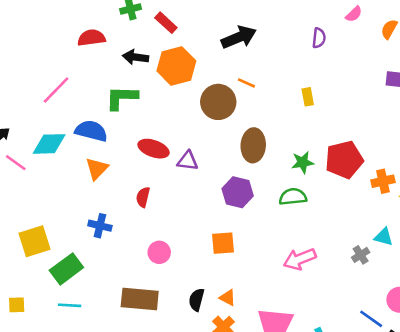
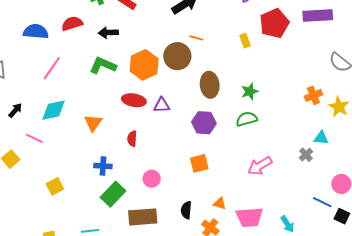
orange hexagon: (176, 66) -> (144, 65), moved
green L-shape: (122, 98) -> (103, 65), turned 32
blue semicircle: (91, 131) -> (36, 32), moved
red pentagon: (344, 160) -> (274, 23), moved
pink line: (16, 163) -> (34, 138), moved
yellow square: (34, 241) -> (55, 186), size x0.7
green rectangle: (66, 269) -> (113, 194), moved
orange triangle: (228, 298) -> (220, 203), moved

